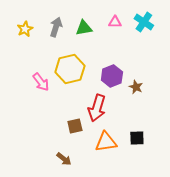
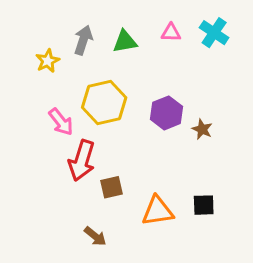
yellow star: (25, 29) -> (48, 61), moved
red arrow: (97, 108) -> (82, 160), moved

